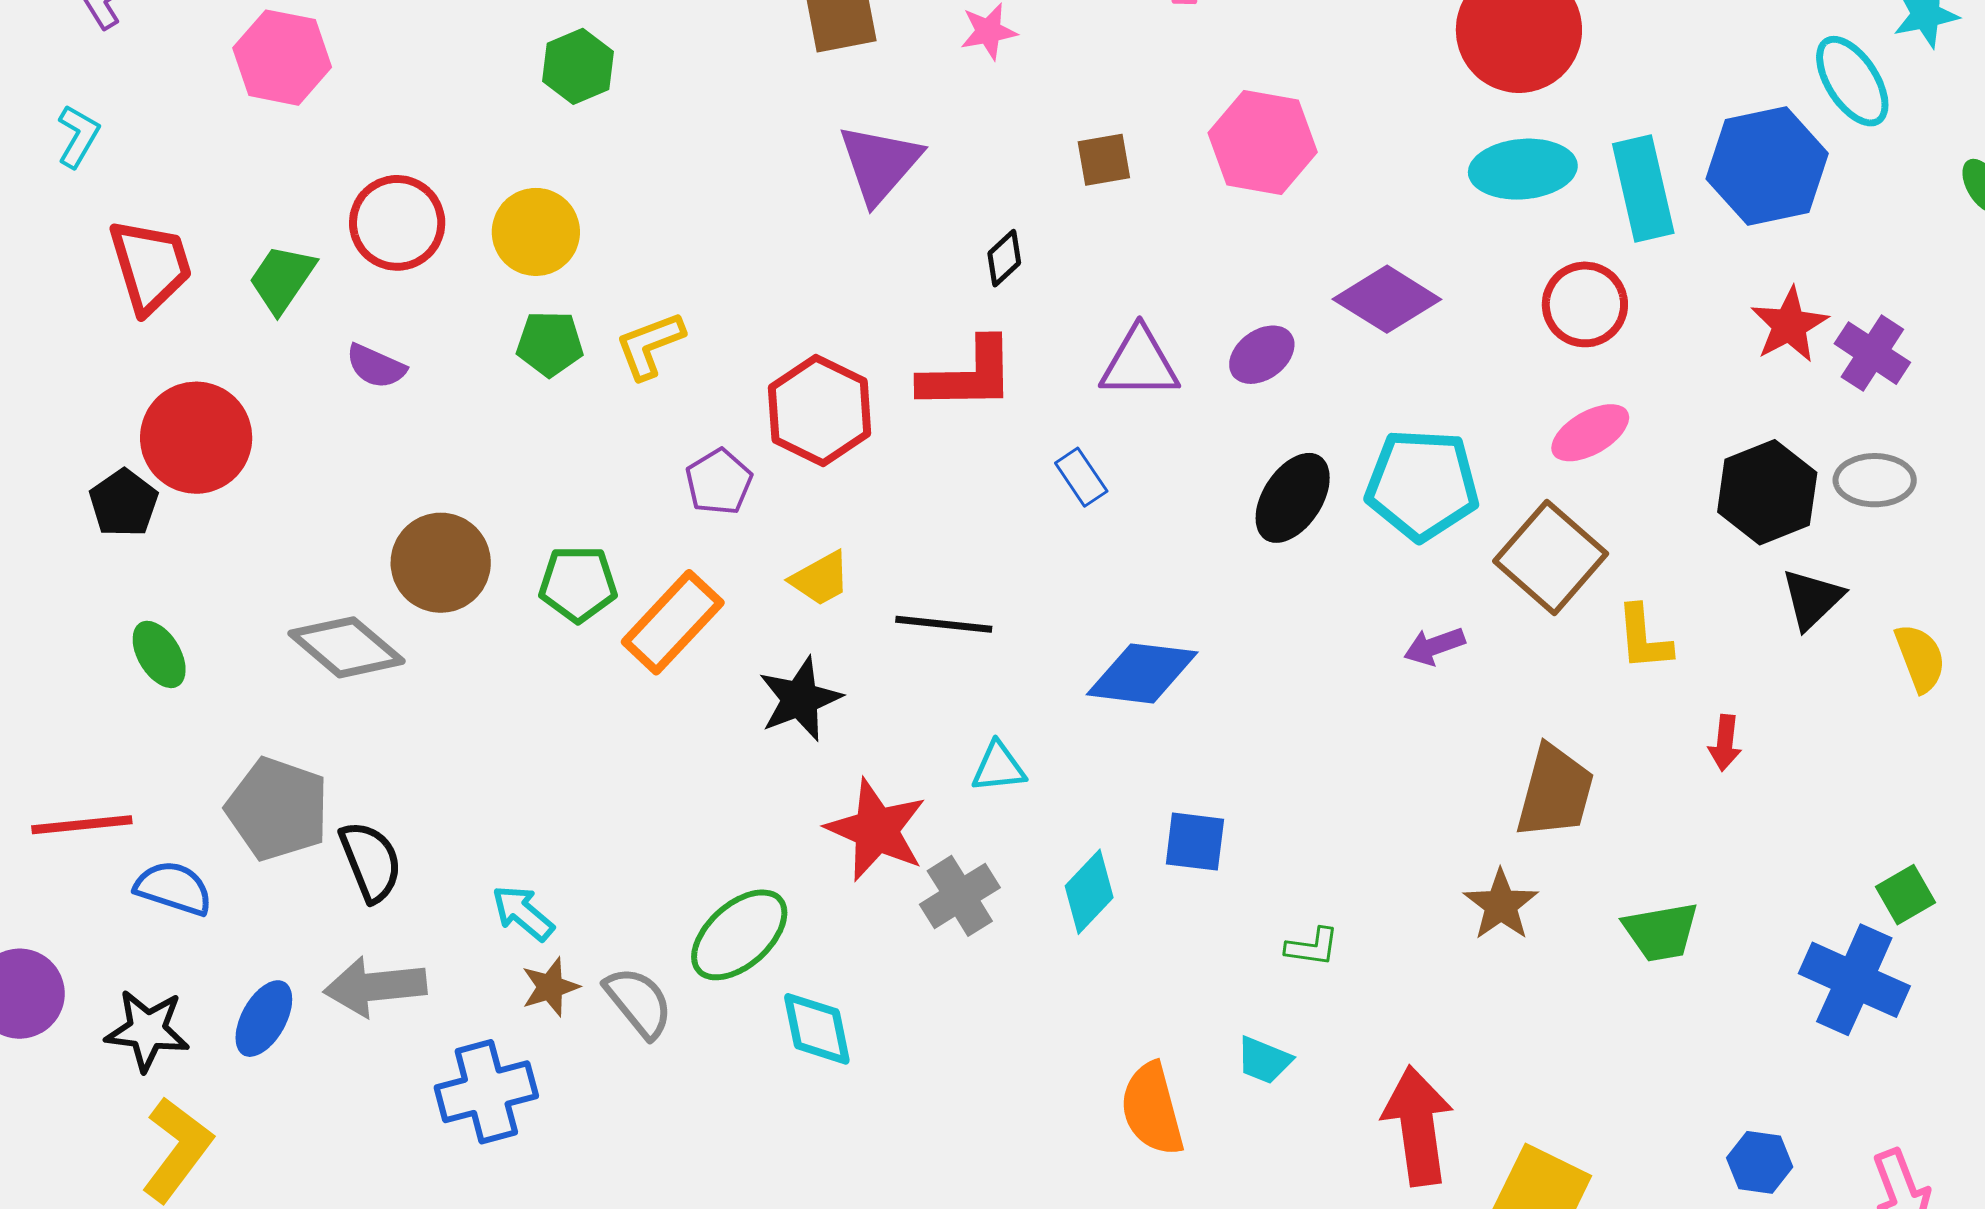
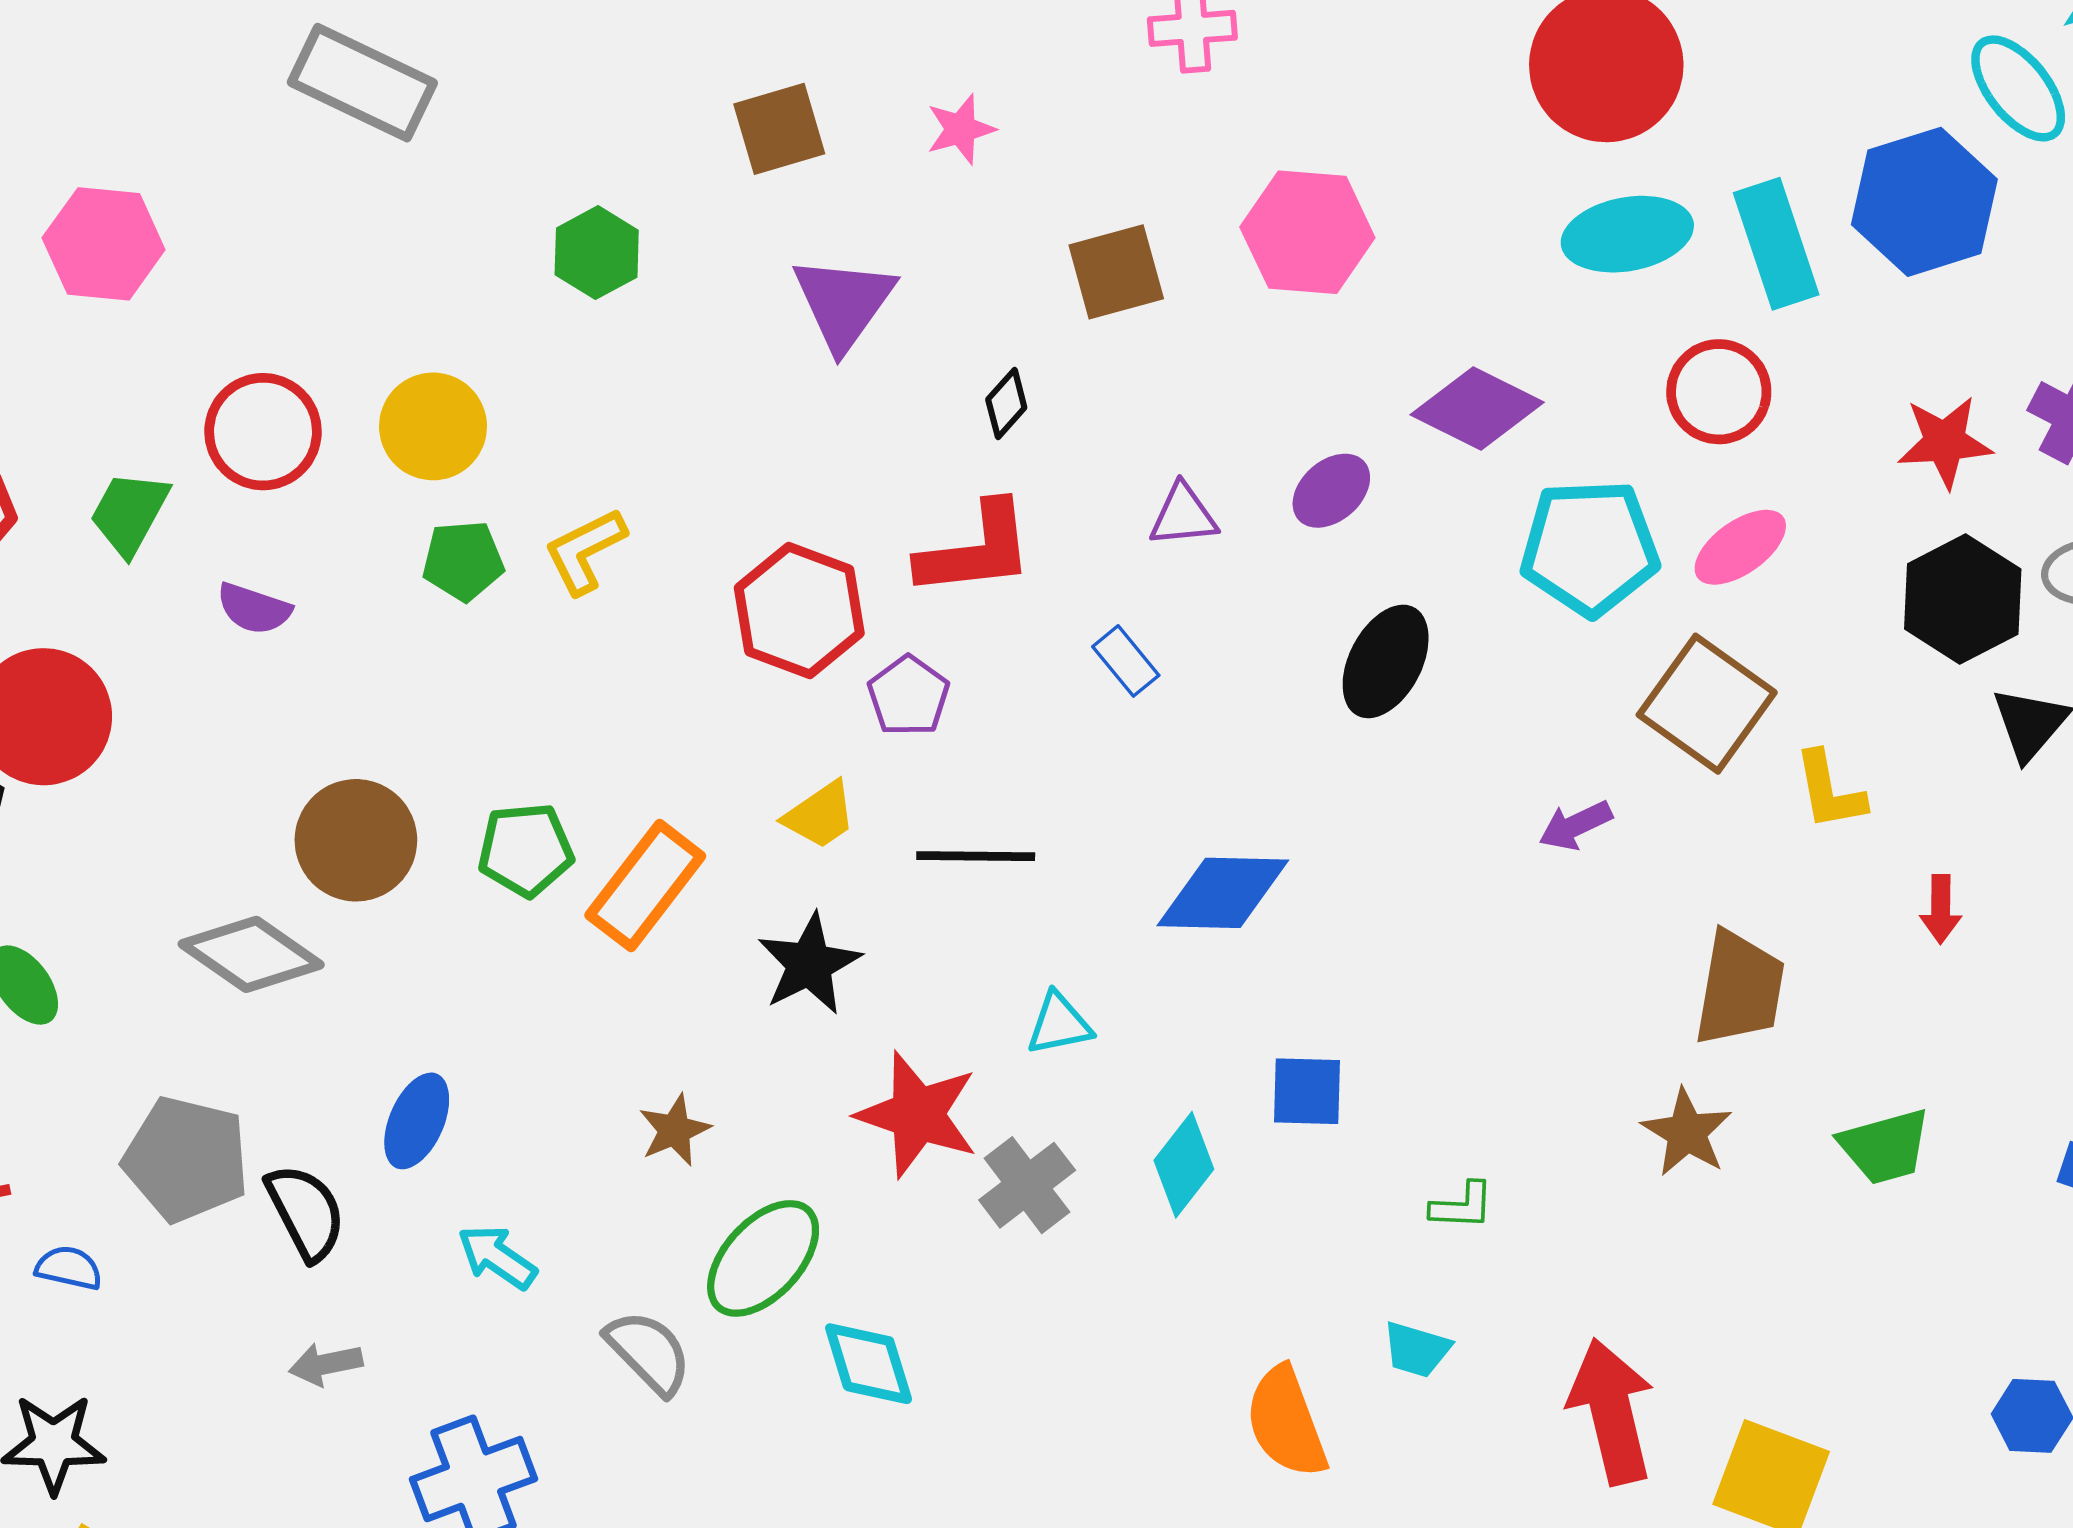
green hexagon: (578, 66) -> (597, 253), moved
brown square: (1104, 160) -> (1116, 272), size x1.4
red star: (1789, 325) -> (1945, 442), moved, turned 30
purple triangle: (1139, 363) -> (1183, 515), size x0.7
purple pentagon: (719, 482) -> (909, 696), moved
cyan pentagon: (1422, 485) -> (1590, 548), moved
blue semicircle: (174, 888) -> (69, 1268), size x0.7
gray arrow: (375, 987) -> (326, 1364), size x0.6
brown star: (550, 987) -> (675, 1130), moved
blue ellipse: (264, 1019) -> (417, 1121), moved

